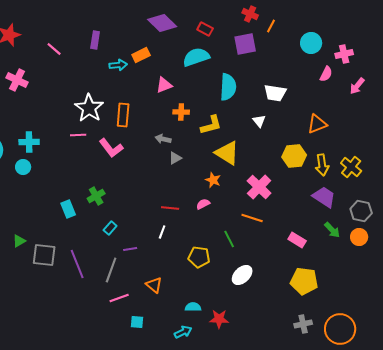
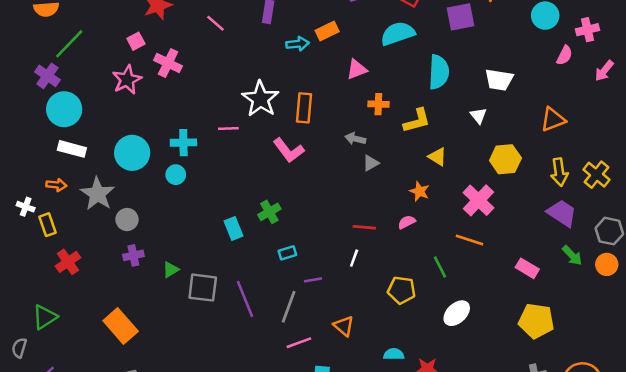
pink line: (78, 135) -> (228, 128), moved
yellow triangle: (227, 153) -> (437, 157), size x0.6
yellow hexagon: (294, 156) -> (505, 159), moved
cyan rectangle: (110, 228) -> (287, 253), turned 32

